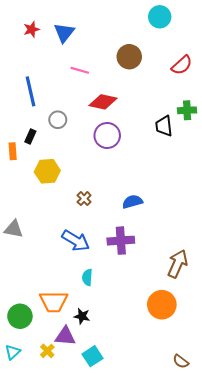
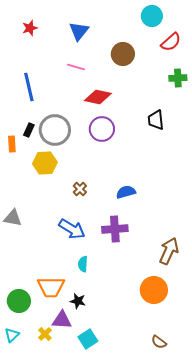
blue triangle: (64, 33) -> (79, 31), moved
red semicircle: (182, 65) -> (171, 42), moved
green cross: (187, 110) -> (178, 78), moved
gray circle: (58, 120) -> (55, 130), moved, size x1.8
brown semicircle: (181, 361) -> (159, 342), moved

